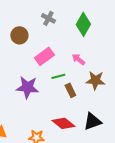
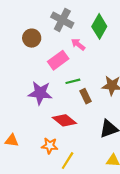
gray cross: (48, 18) -> (62, 20), size x1.5
pink arrow: (78, 59) -> (78, 44), moved
red diamond: (63, 123) -> (64, 120), moved

